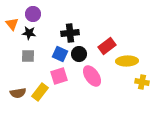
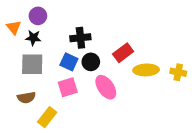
gray square: (28, 56) -> (32, 64), size x1.5
yellow cross: (142, 82) -> (178, 72), moved
yellow rectangle: (40, 92) -> (47, 117), moved
brown semicircle: (18, 93) -> (26, 98), moved

